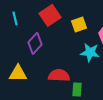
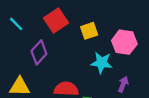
cyan line: (15, 18) -> (16, 24), turned -32

